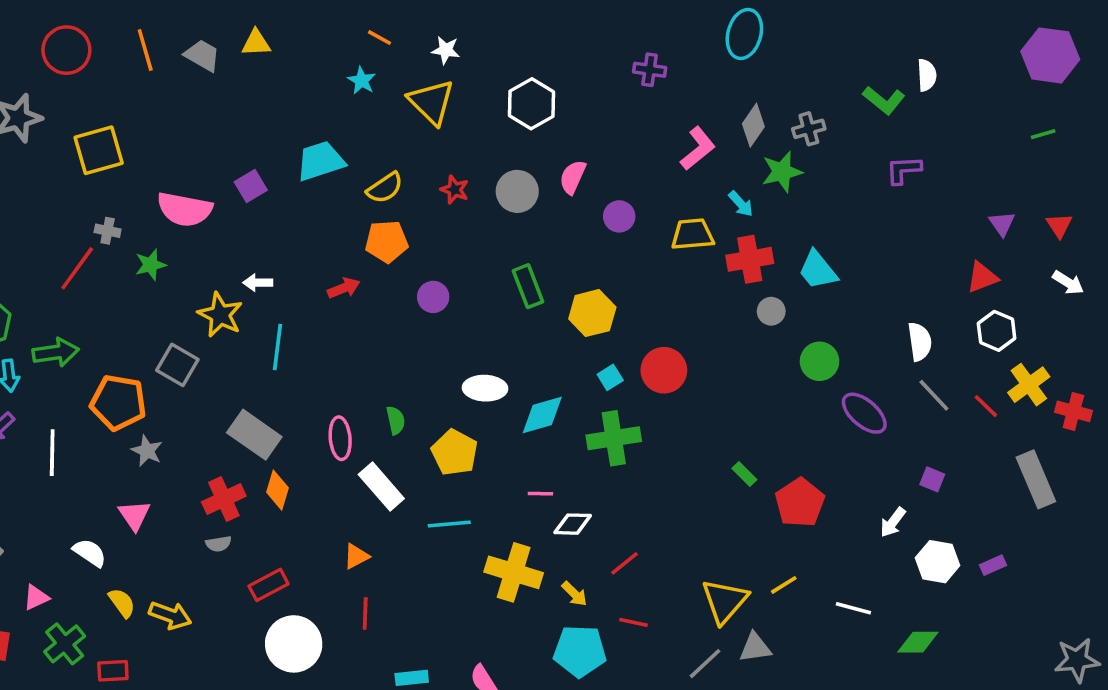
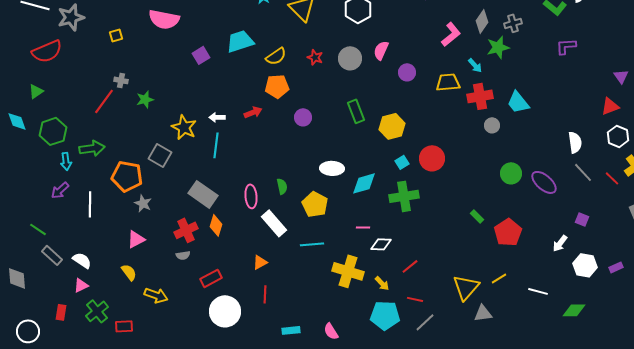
yellow square: (99, 150) -> (116, 35), size x0.5
pink semicircle: (185, 209) -> (164, 19), moved
white arrow: (258, 283) -> (217, 117), moved
green circle: (819, 361) -> (511, 173), moved
pink triangle: (134, 515) -> (136, 239), turned 36
white semicircle: (90, 553) -> (82, 260), moved
yellow semicircle: (122, 603) -> (129, 272), moved
gray line: (705, 664) -> (425, 322), moved

